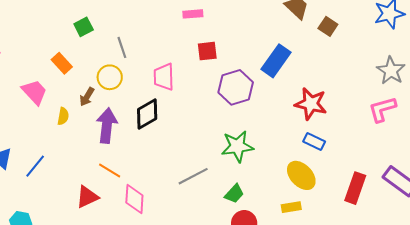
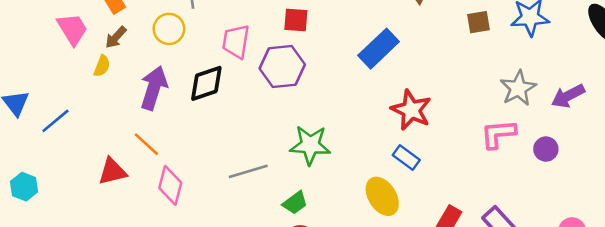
brown square: (328, 26) -> (479, 22), moved, turned 36
purple hexagon: (236, 87) -> (282, 67), moved
brown arrow: (87, 97) -> (116, 37), moved

